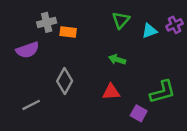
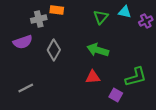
cyan triangle: (149, 31) -> (125, 12), moved, turned 32
orange rectangle: (68, 32) -> (57, 10), moved
green arrow: (117, 60) -> (98, 50), size x1.5
gray diamond: (65, 81) -> (54, 50), moved

